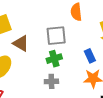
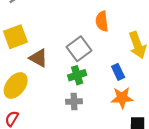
gray square: (56, 36) -> (79, 49), turned -30

